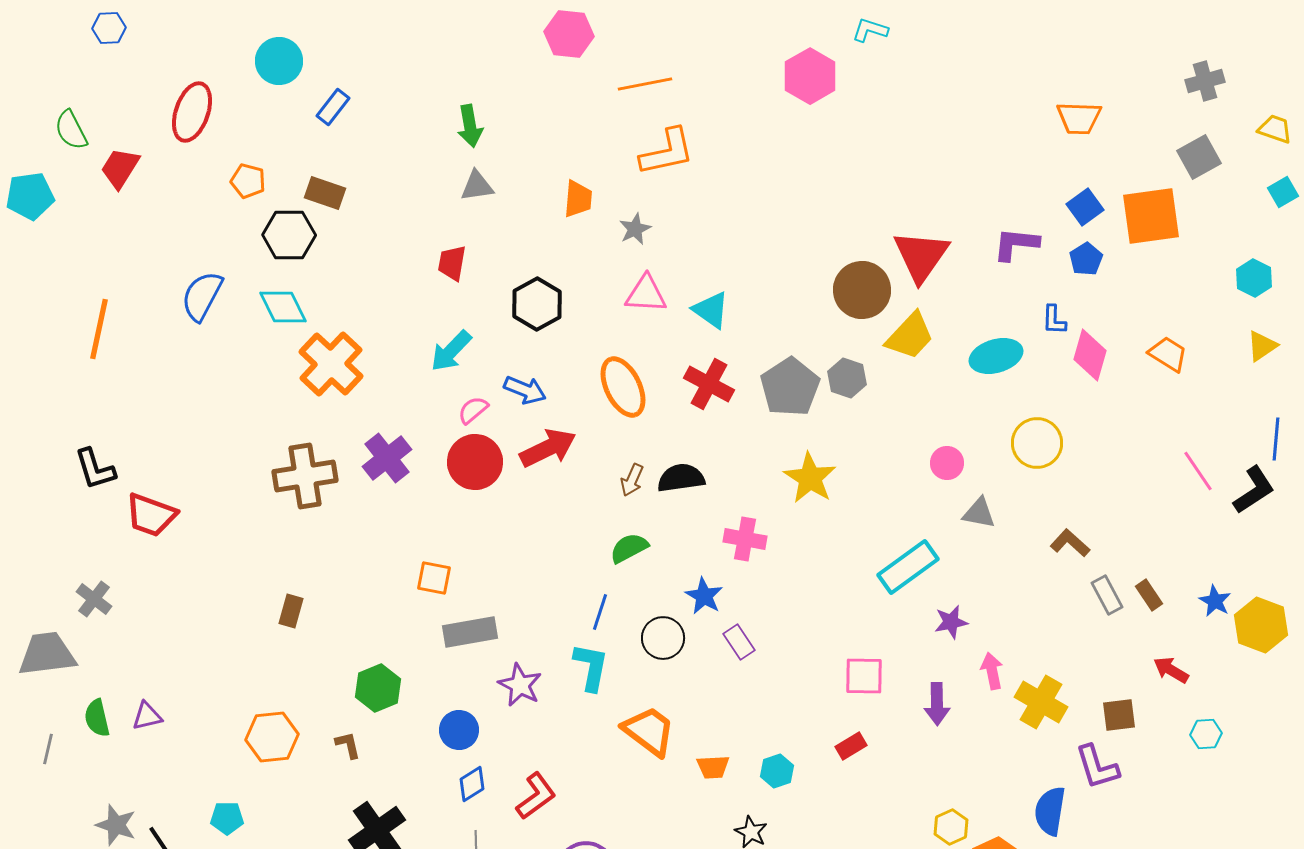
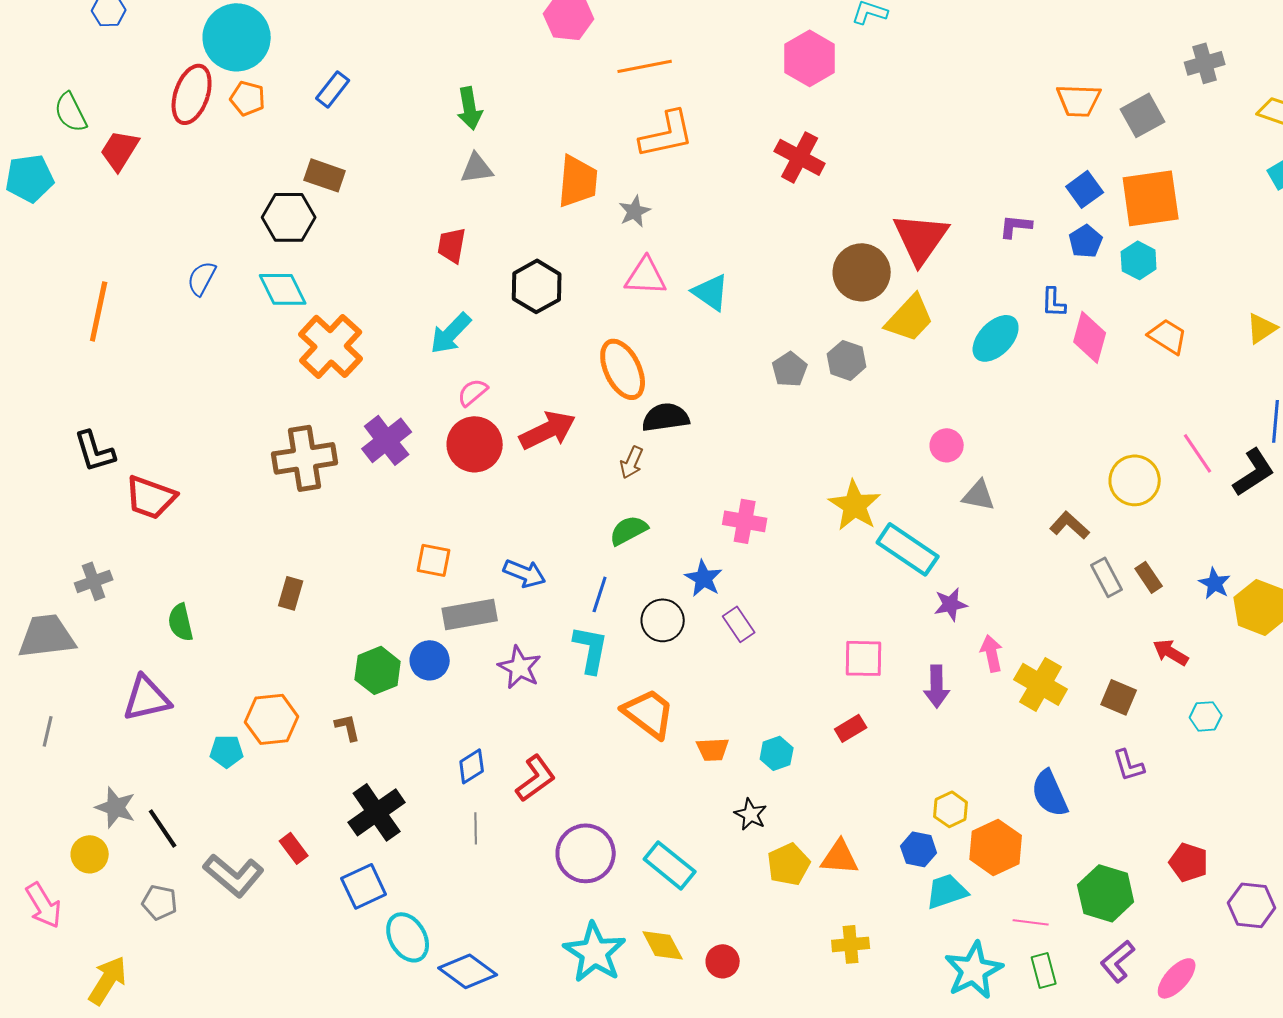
cyan circle: (279, 61) -> (237, 37), moved, size x1.4
gray square: (1199, 157) -> (1143, 115), moved
orange pentagon: (248, 181) -> (248, 98), moved
orange trapezoid: (578, 199) -> (578, 181), size x1.4
purple L-shape: (1016, 244) -> (1016, 226), size x0.7
cyan hexagon: (1254, 278) -> (1139, 260), moved
blue semicircle: (202, 296) -> (202, 278), size x0.7
cyan ellipse: (996, 356) -> (996, 338), turned -30
red cross: (709, 384) -> (800, 157), moved
gray pentagon: (790, 387) -> (790, 369), size x0.6
blue arrow: (525, 390) -> (525, 573), moved
yellow circle: (1037, 443) -> (1135, 480), moved
black semicircle: (681, 478) -> (666, 417), moved
yellow star: (810, 478) -> (855, 505), moved
cyan rectangle: (908, 567) -> (908, 549), turned 70
gray cross: (94, 599) -> (94, 581), turned 33
brown square: (1119, 715) -> (1119, 697), turned 30
purple triangle: (147, 716) -> (147, 698), size x1.6
green semicircle: (97, 718) -> (181, 622), moved
blue circle: (459, 730) -> (430, 660), moved
purple L-shape: (1097, 767) -> (1129, 765), moved, size x0.7
blue semicircle: (1050, 811) -> (1050, 793), turned -33
cyan pentagon: (227, 818) -> (227, 751), moved

